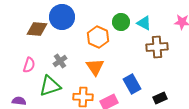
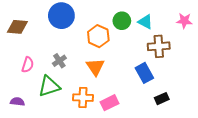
brown diamond: (37, 29) -> (17, 27), moved
blue rectangle: (132, 84) -> (144, 73), moved

